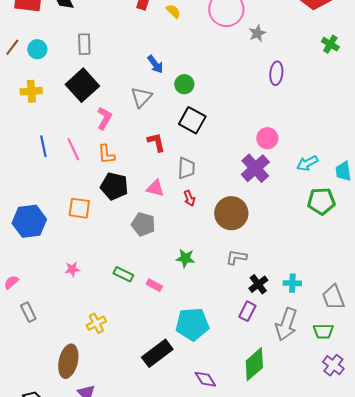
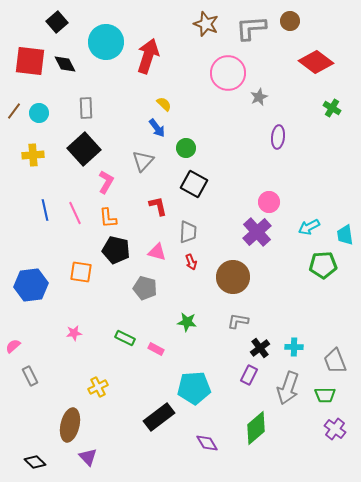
yellow semicircle: (173, 11) -> (164, 104), moved

